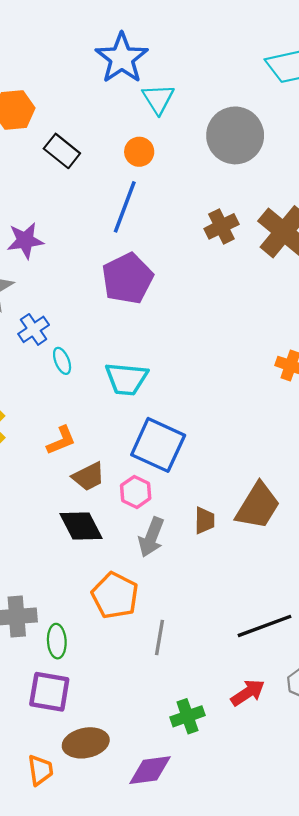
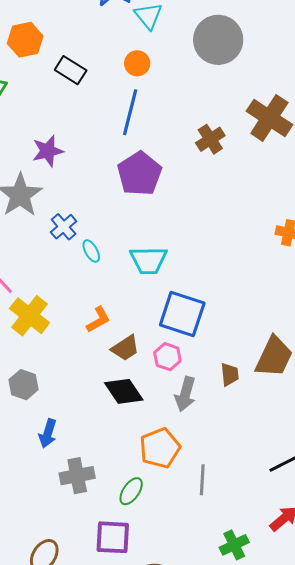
brown cross: (221, 226) -> (210, 139), moved
orange pentagon: (115, 596) -> (160, 448), turned 30
green ellipse: (57, 641) -> (131, 491), moved, turned 44

